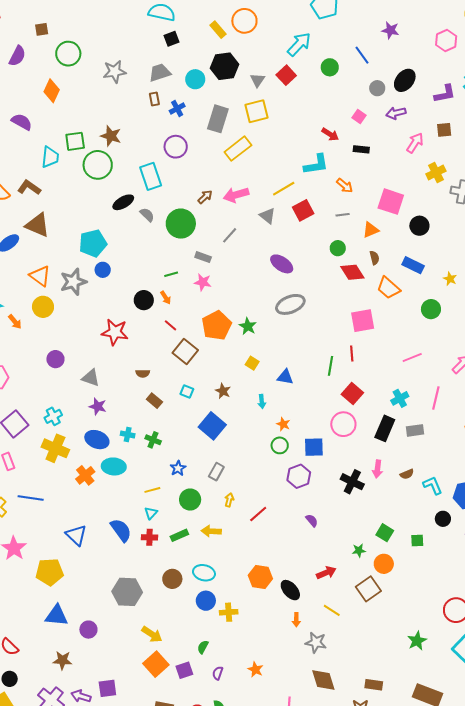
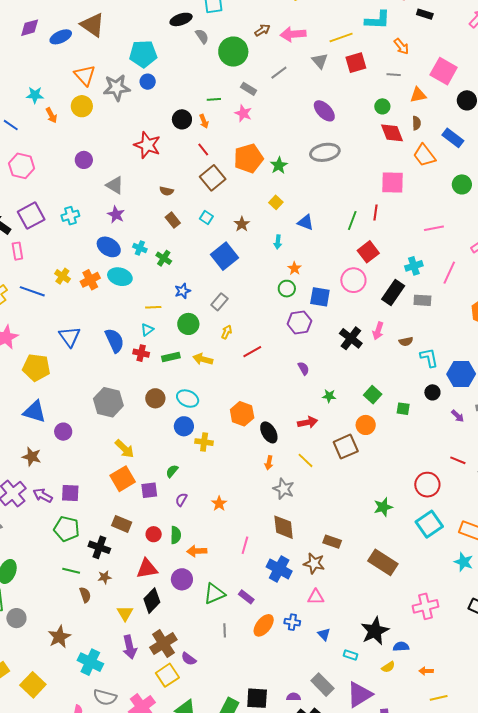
yellow cross: (55, 448) -> (62, 276), moved, size x0.6
green star: (359, 550) -> (329, 396), moved

